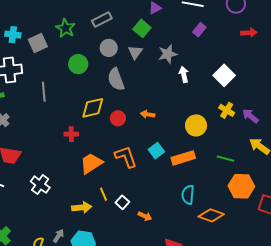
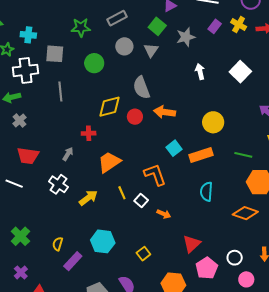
green star: (66, 28) -> (81, 27), turned -30
gray square: (38, 43) -> (55, 54), moved, turned 30
gray star: (168, 54) -> (186, 37), moved
gray semicircle: (116, 79) -> (141, 88), moved
yellow cross: (227, 110) -> (239, 25), moved
orange arrow: (148, 114) -> (165, 112), size x1.5
orange L-shape: (126, 157) -> (155, 175), moved
yellow arrow: (82, 207) -> (88, 198), moved, turned -30
orange diamond: (211, 215) -> (245, 213), moved
gray arrow: (58, 236) -> (68, 154), moved

